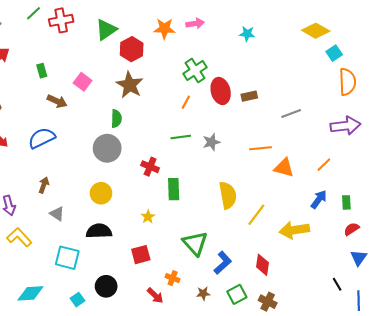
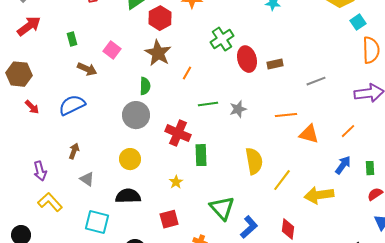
orange line: (186, 102) -> (187, 73), moved
red cross: (150, 167) -> (178, 133), size x1.4

